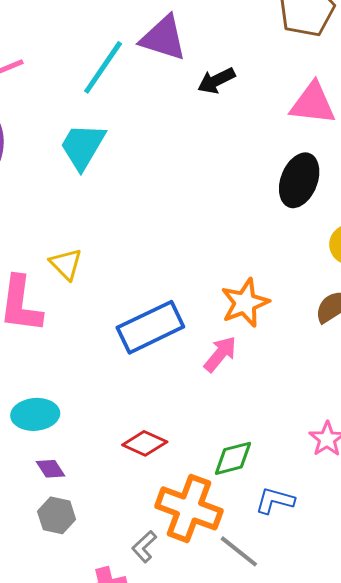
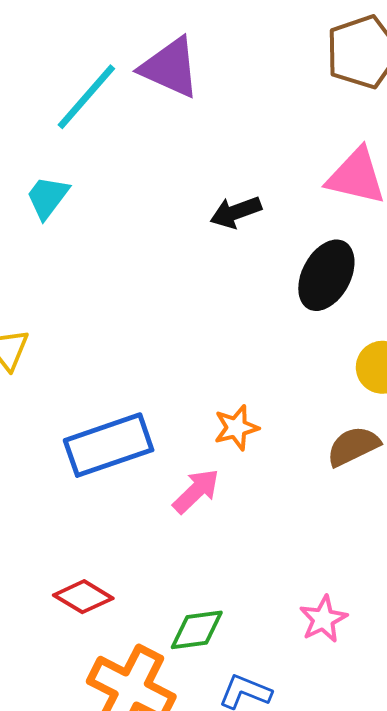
black arrow: (216, 81) -> (236, 212), moved
cyan trapezoid: (83, 146) -> (47, 197), size x0.7
orange star: (245, 303) -> (236, 428), size x0.7

